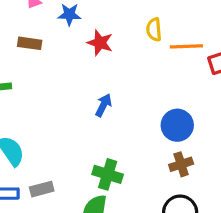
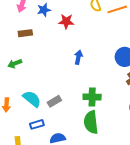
gray rectangle: (42, 189) -> (54, 101), moved

